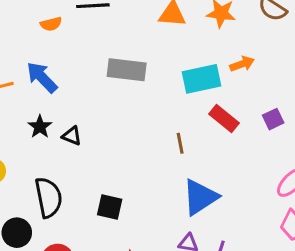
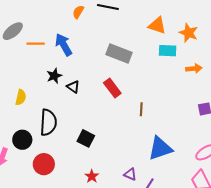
orange semicircle: (51, 24) -> (78, 12), turned 120
cyan rectangle: (201, 79) -> (168, 51), moved, size x0.7
red rectangle: (224, 119) -> (112, 88), moved
blue triangle: (200, 197) -> (160, 148), moved

